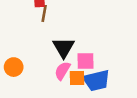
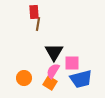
orange circle: (14, 67) -> (24, 78), moved
orange square: (77, 78) -> (50, 83), moved, turned 32

